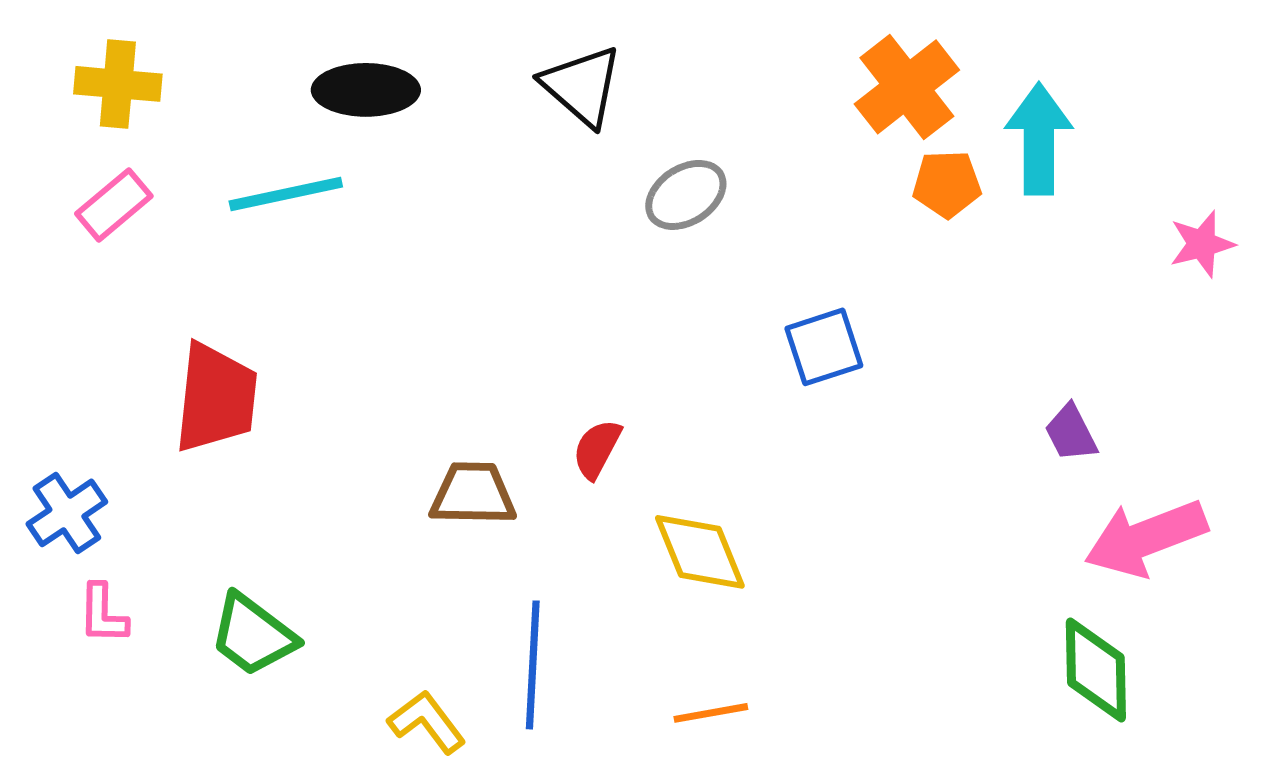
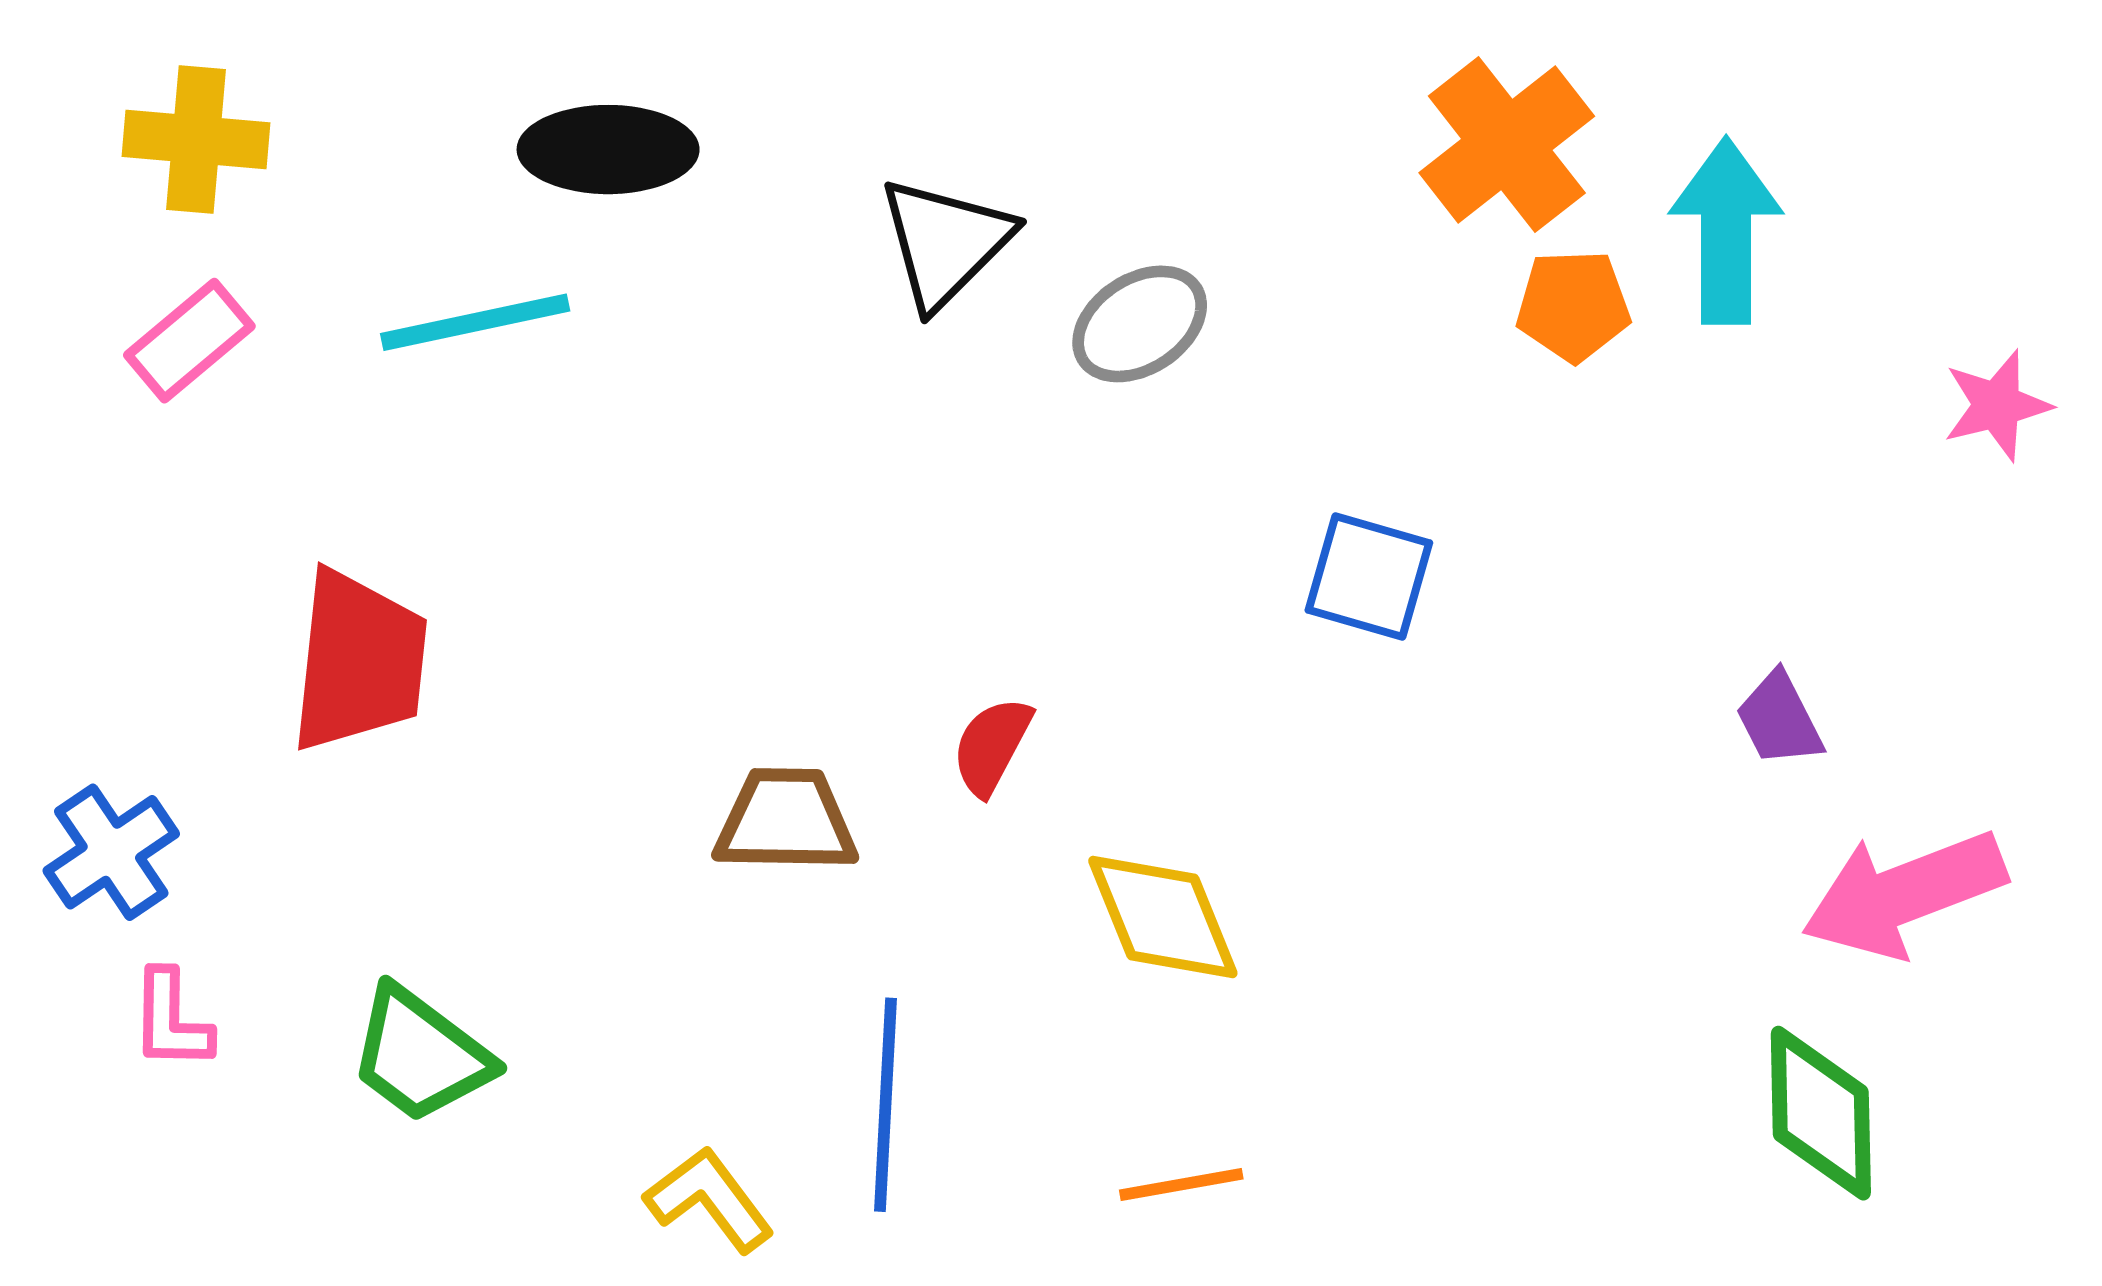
black triangle: (582, 86) -> (945, 243), moved, turned 34
blue square: (824, 347) -> (1369, 576), turned 34

